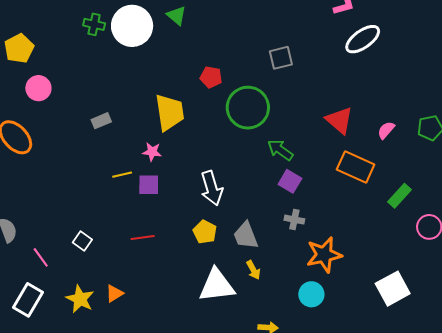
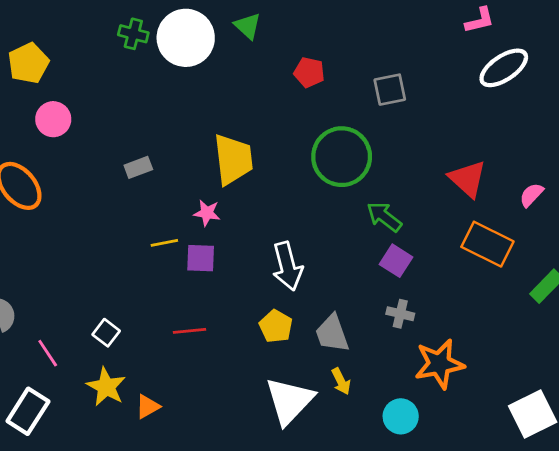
red pentagon: (211, 77) -> (309, 72), moved
white triangle: (217, 285) -> (290, 401), turned -42
cyan circle: (311, 294) -> (401, 416), moved
yellow star: (80, 299) -> (106, 387), moved

